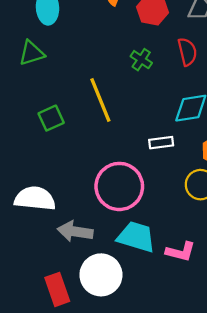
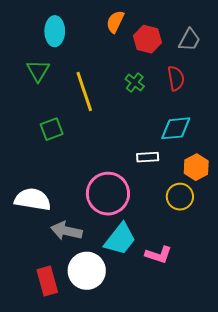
green triangle: (32, 53) -> (38, 71), turned -45
yellow line: (100, 100) -> (84, 91), moved
cyan trapezoid: (136, 237) -> (120, 239), turned 108

